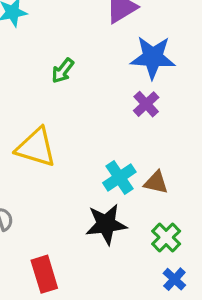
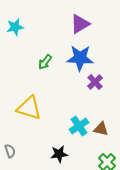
blue star: (153, 57) -> (80, 58), moved
black star: (106, 224) -> (59, 154), moved, size x0.7

